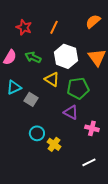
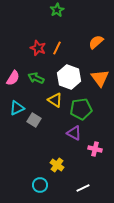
red star: (24, 27) -> (38, 48), moved
cyan circle: (37, 133) -> (40, 185), moved
white line: (89, 162) -> (83, 188), moved

